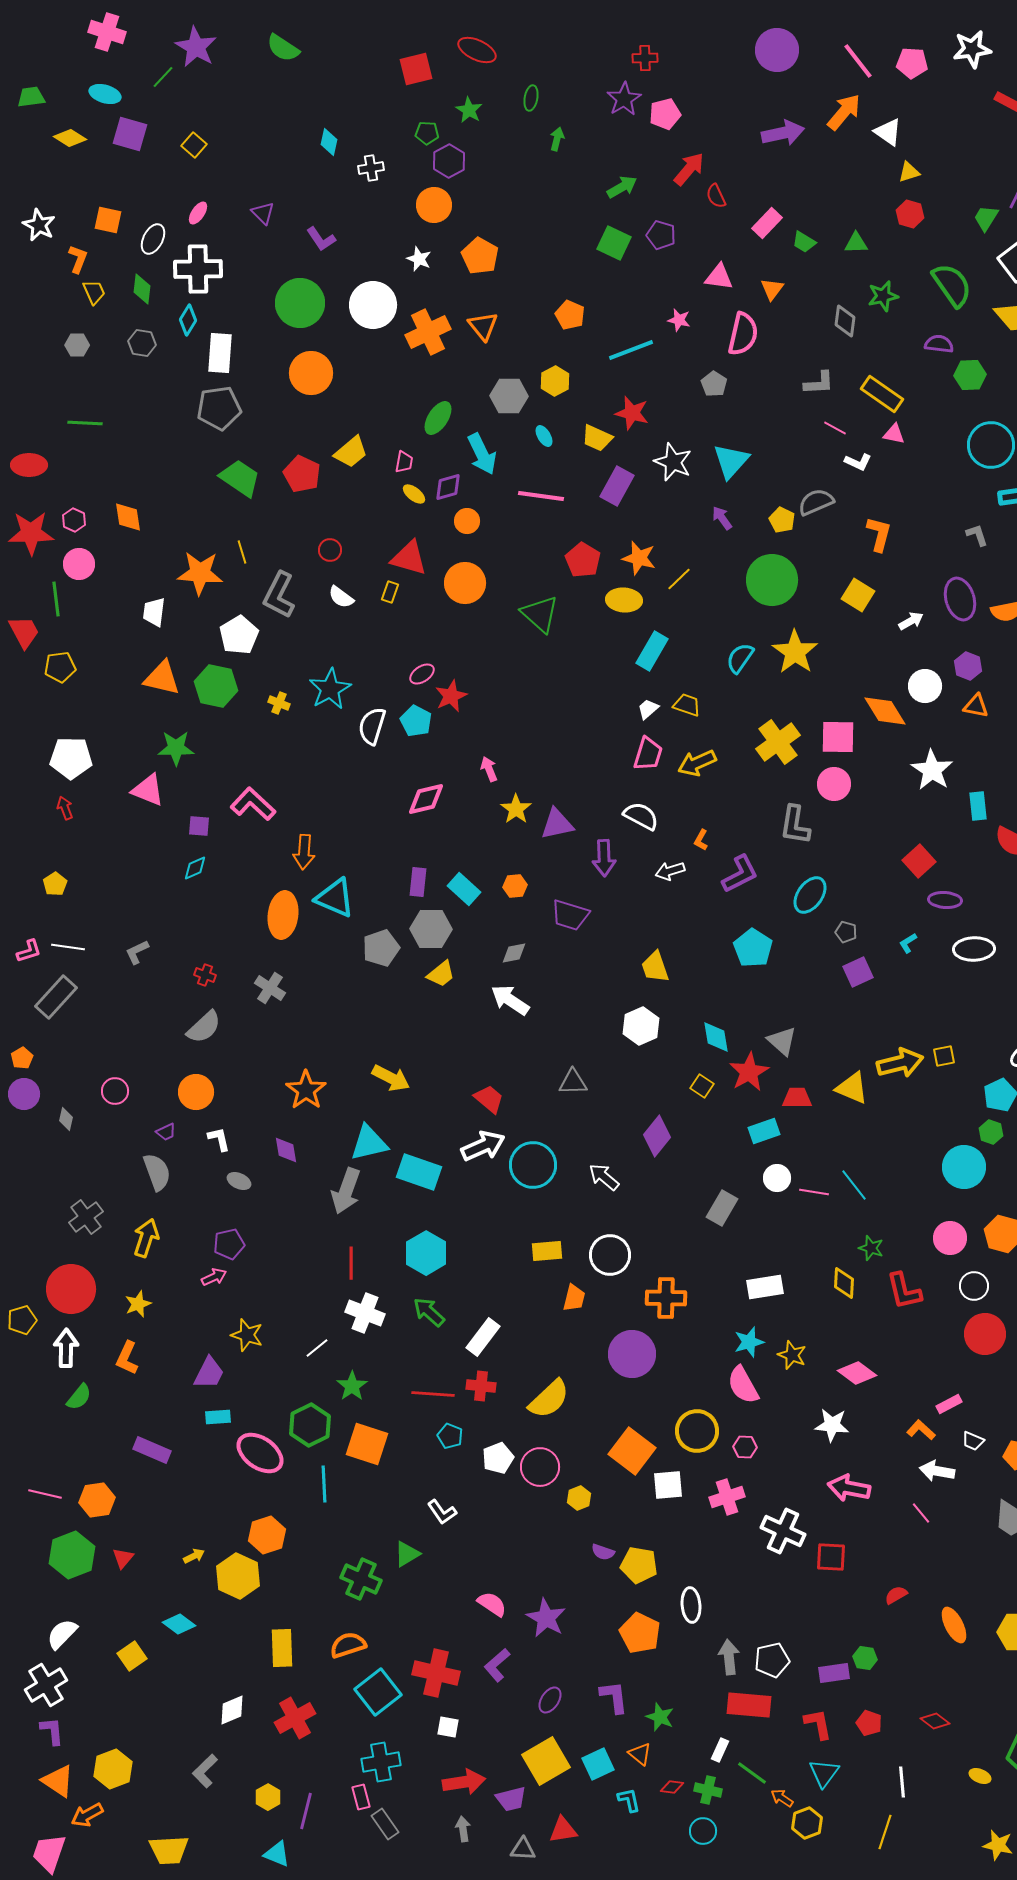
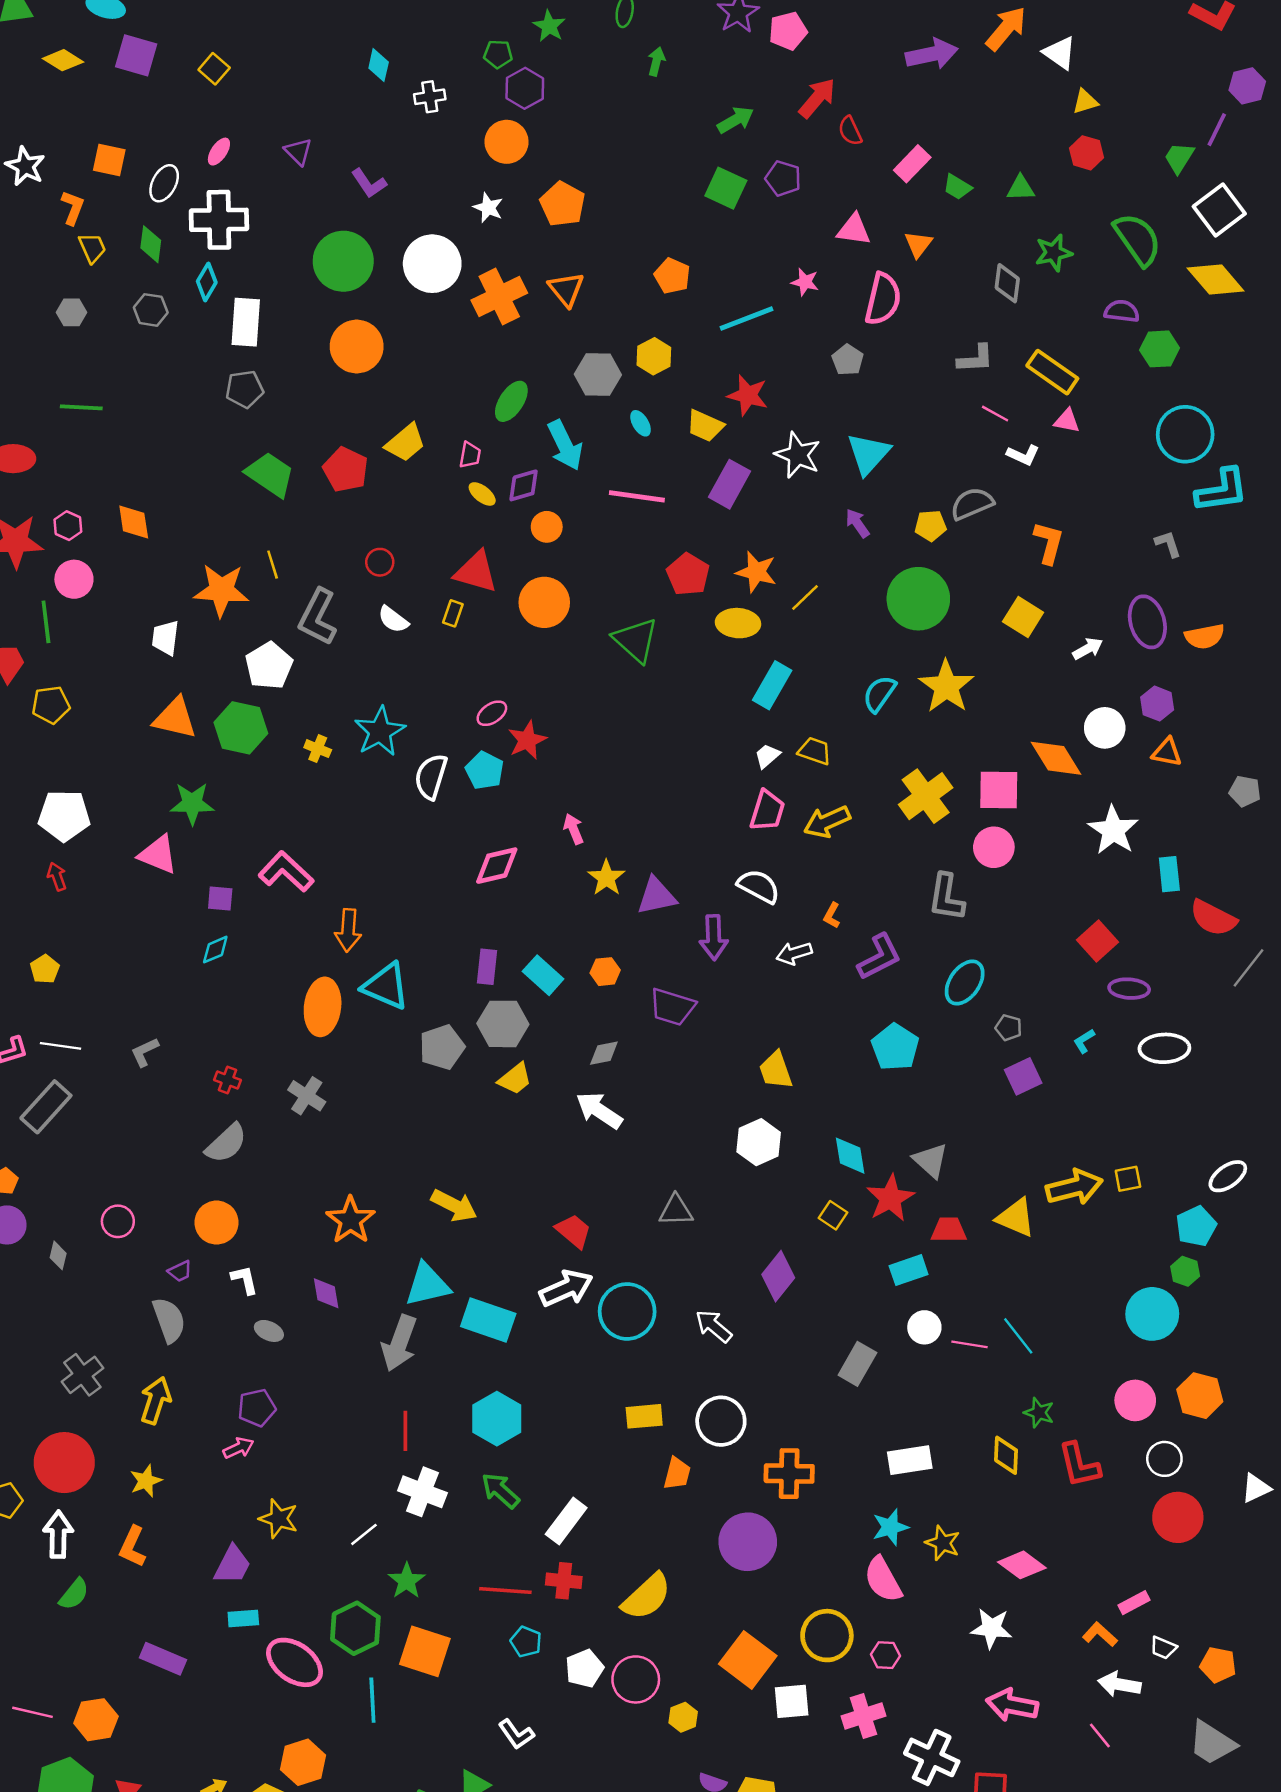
gray pentagon: (219, 408) -> (245, 389), size x0.7
yellow pentagon: (782, 520) -> (931, 526), turned -30

